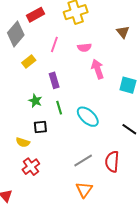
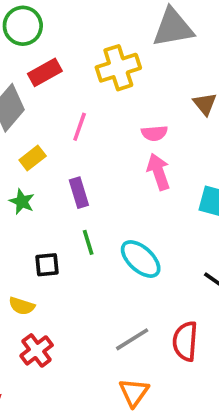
pink semicircle: (84, 47) -> (154, 133), moved
green star: (35, 101) -> (22, 202), moved
black square: (40, 127) -> (47, 265), moved

